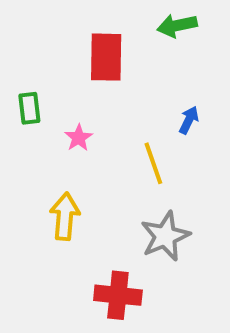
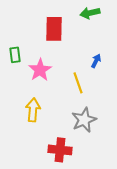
pink star: (79, 138) -> (40, 70), size x1.6

